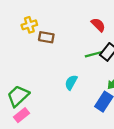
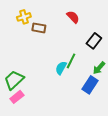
red semicircle: (98, 25) -> (73, 17), moved
green line: (94, 54) -> (71, 61), moved, turned -49

